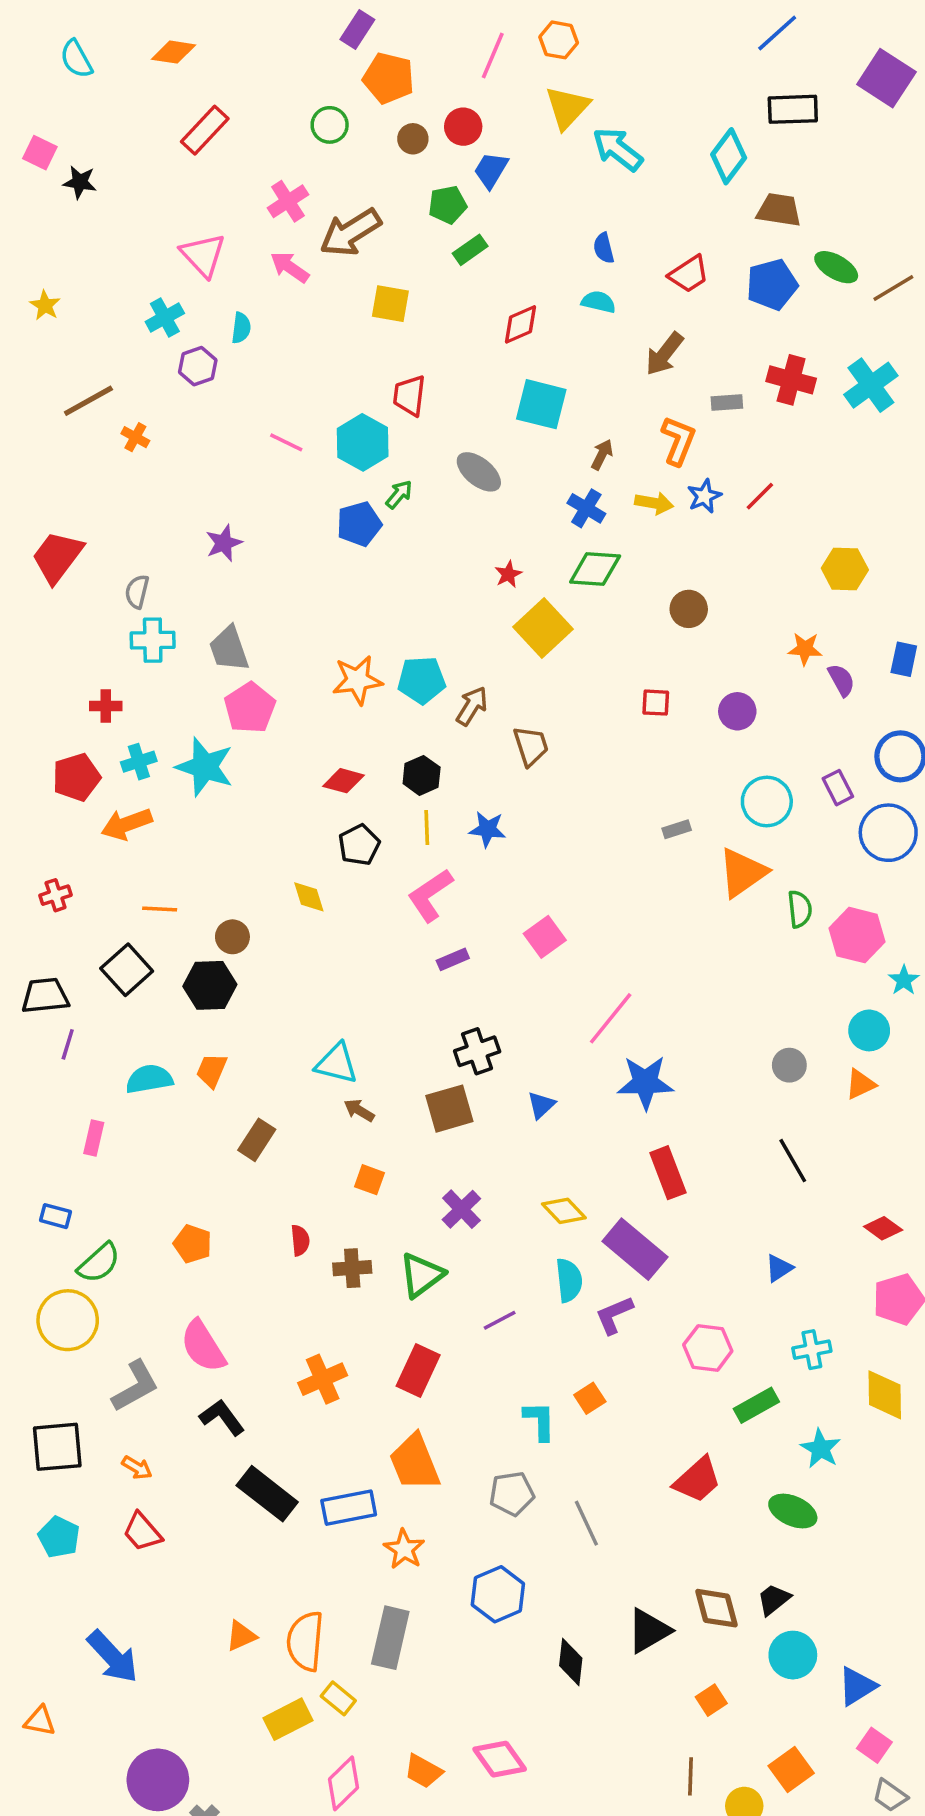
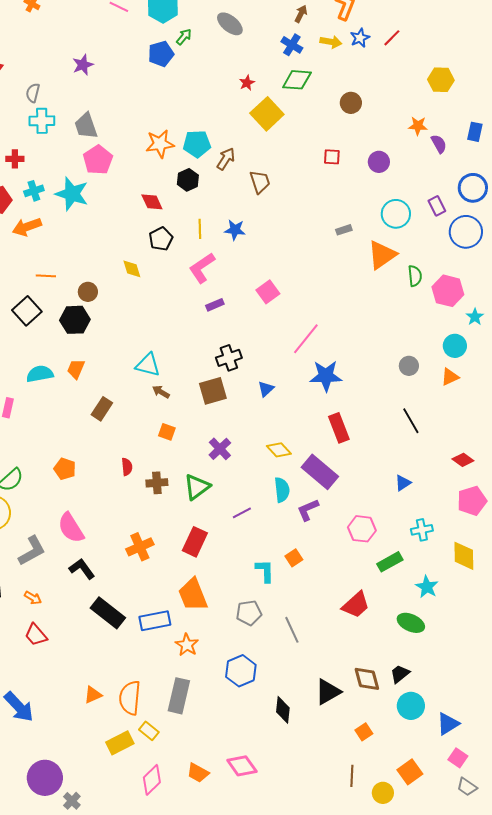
black hexagon: (422, 775) -> (188, 180), moved
red diamond: (343, 781) -> (152, 202), turned 50

